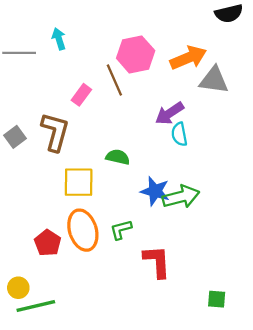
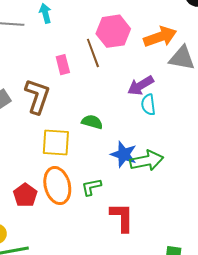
pink rectangle: (81, 95) -> (63, 65), turned -54

